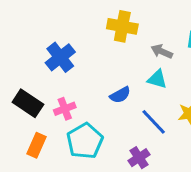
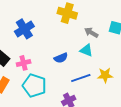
blue line: (154, 122) -> (81, 78), turned -72
cyan pentagon: (85, 141) -> (34, 86), turned -30

